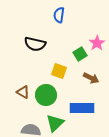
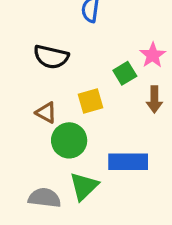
yellow square: (59, 71) -> (90, 101), turned -35
brown arrow: (91, 78) -> (154, 99), moved, turned 63
brown triangle: (23, 92) -> (46, 113), moved

